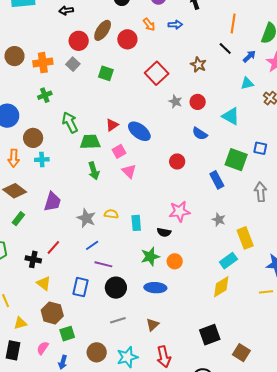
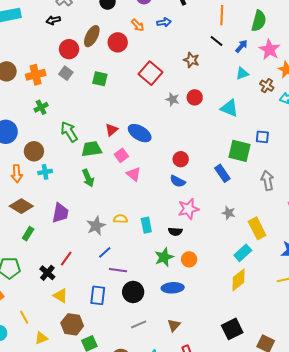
blue semicircle: (200, 134) -> (178, 181), moved
green arrow: (94, 171) -> (88, 178), moved
gray star: (86, 218) -> (96, 226), turned 30
black cross: (33, 259) -> (47, 273), turned 35

